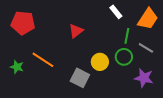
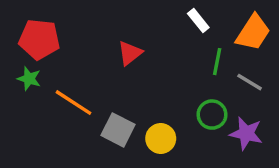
green circle: (124, 57) -> (212, 115), moved
yellow circle: (100, 62) -> (161, 138), moved
green star: (17, 67) -> (29, 79), moved
gray square: (80, 78) -> (118, 130), moved

